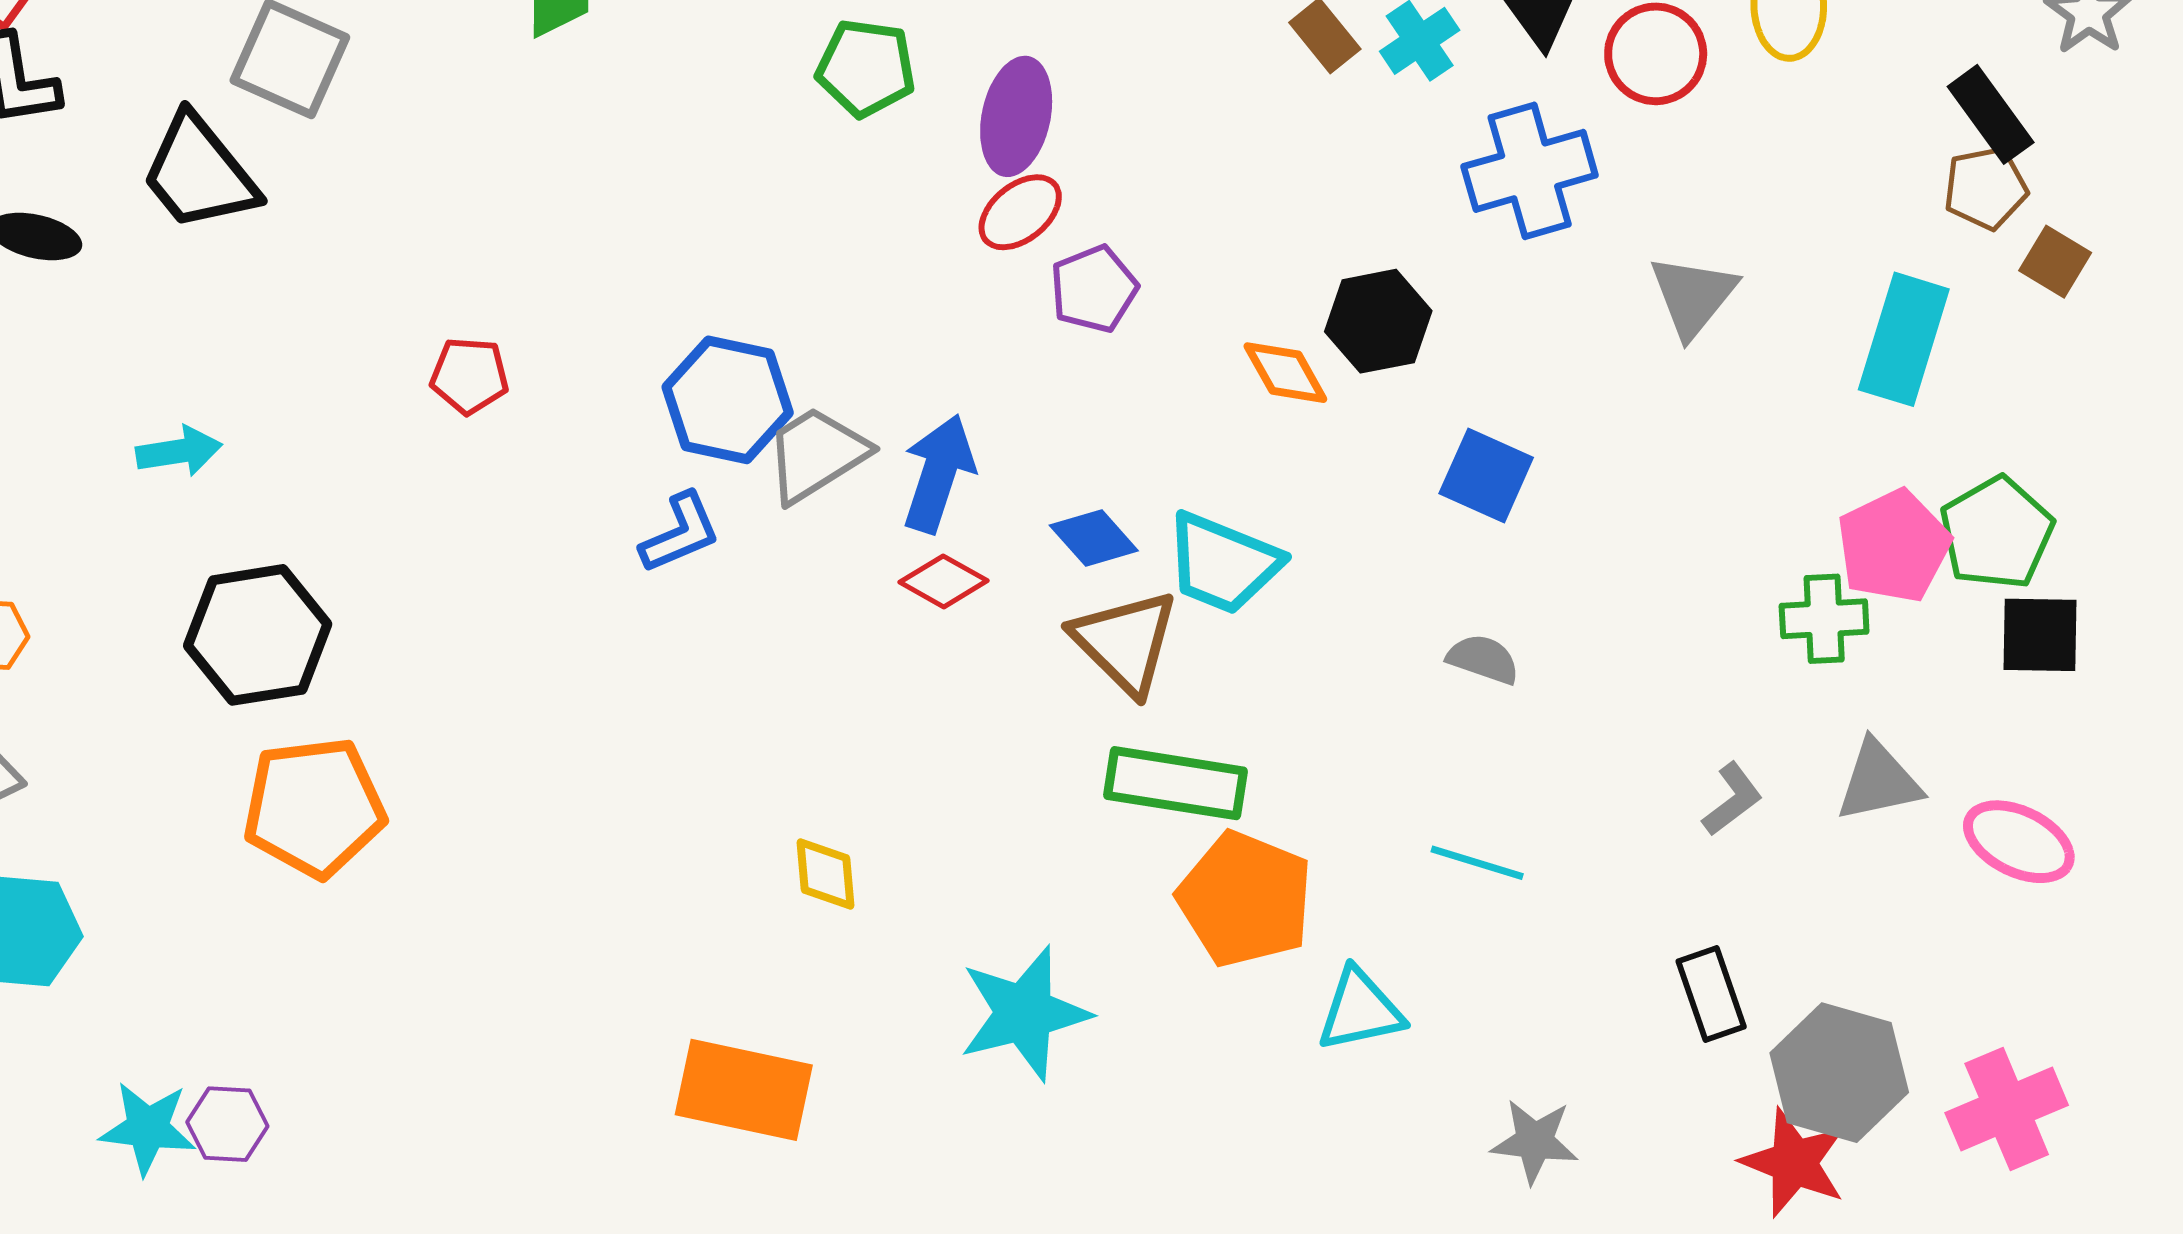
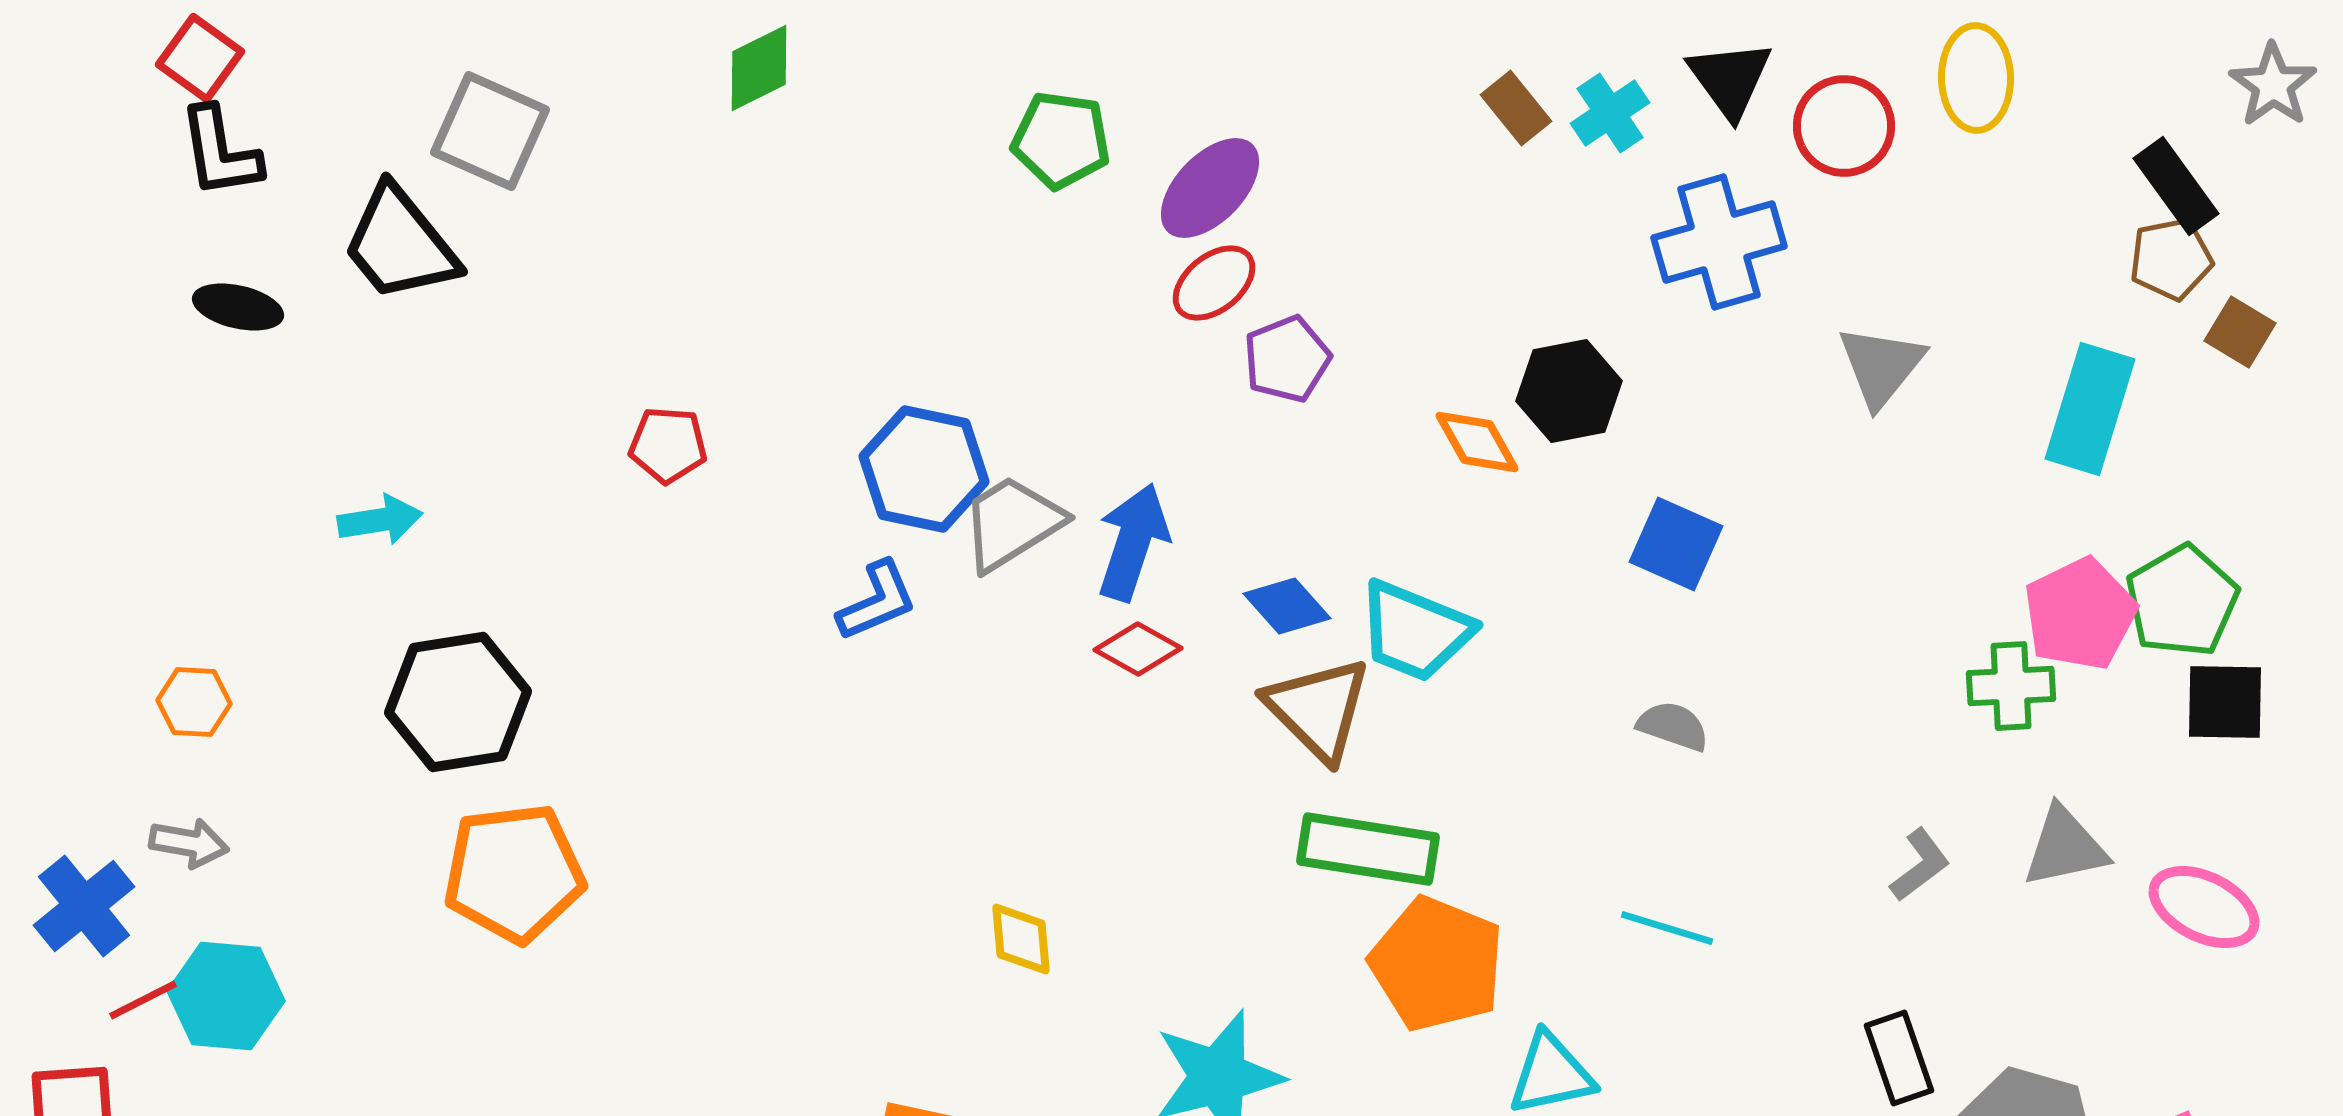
purple ellipse: (1016, 116) -> (1210, 188), turned 32

